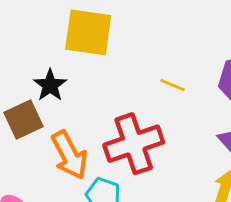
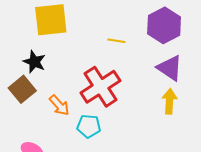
orange arrow: (69, 155) -> (59, 105), size x0.7

